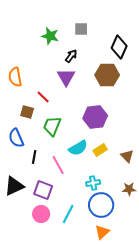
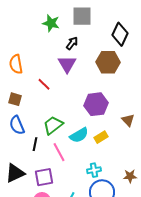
gray square: (81, 29) -> (82, 16), size x1.5
brown square: (27, 112) -> (15, 99), moved
green trapezoid: (52, 126) -> (53, 125), moved, turned 30
brown triangle: (127, 156) -> (128, 120), moved
purple square: (43, 190) -> (44, 177), turned -30

